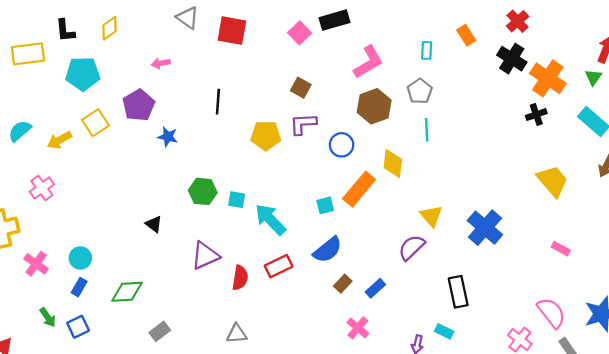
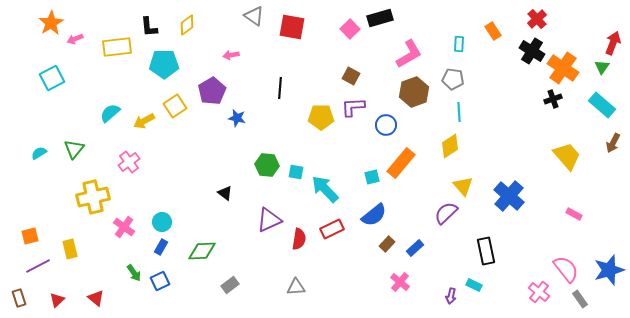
gray pentagon: (420, 91) -> (453, 79), turned -30
yellow diamond: (393, 163) -> (450, 146), moved, turned 50

